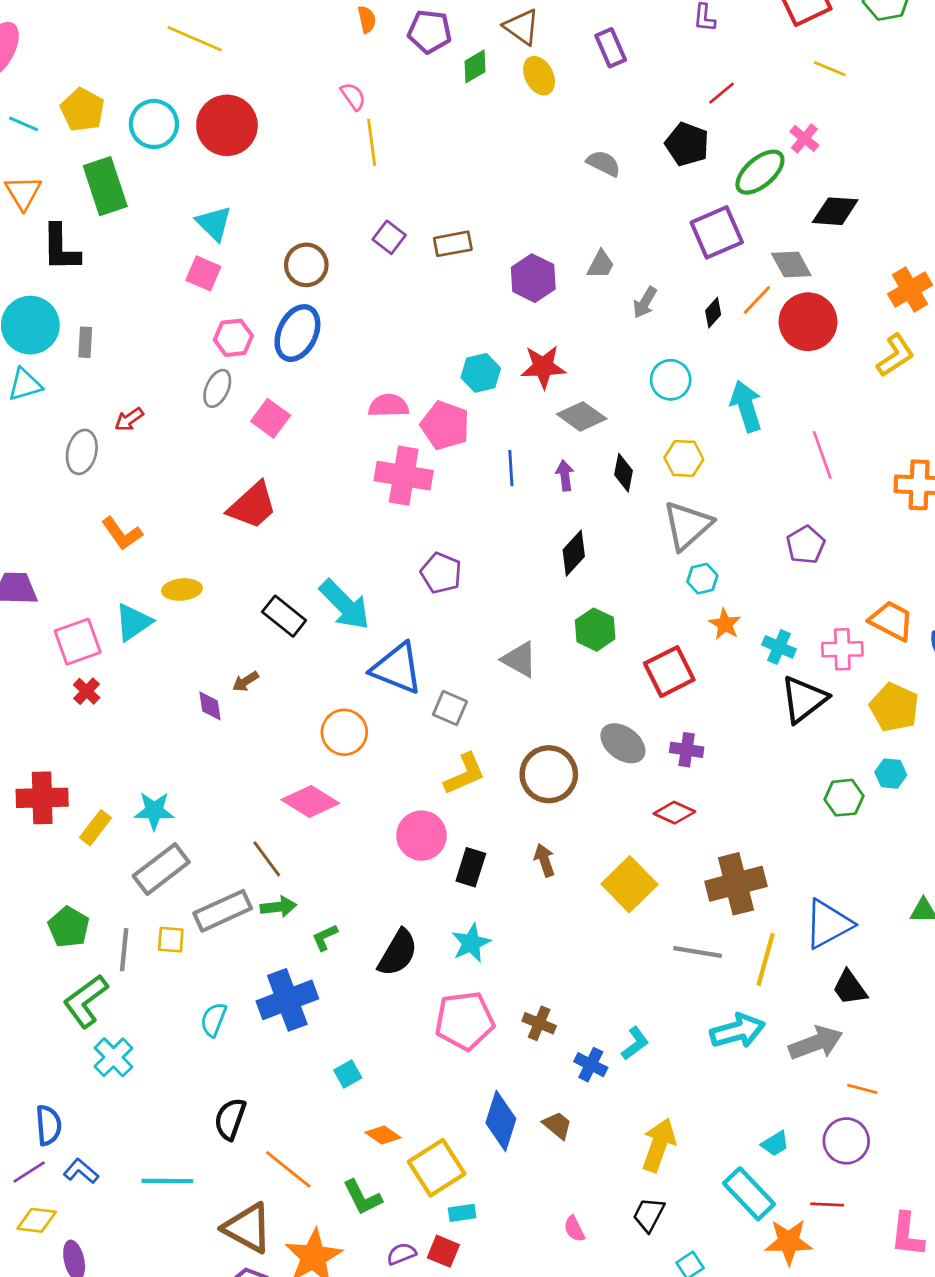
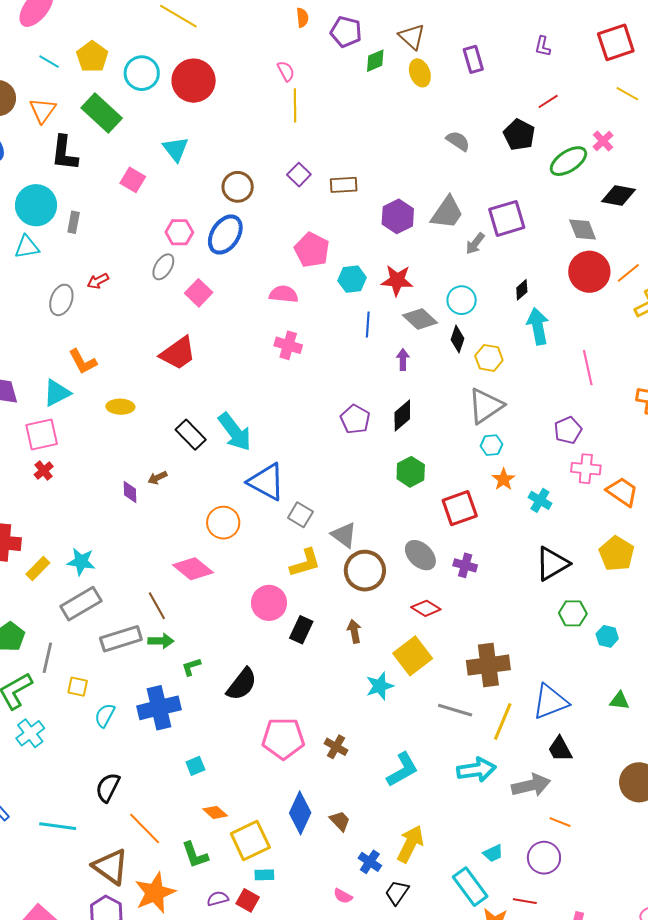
green rectangle: (105, 186) -> (102, 113), turned -36
purple square: (717, 232) -> (507, 218), moved
gray trapezoid: (601, 265) -> (447, 213), size x1.6
pink square: (203, 273) -> (133, 180), moved
orange line: (757, 300) -> (628, 273), moved
black diamond: (713, 313) -> (522, 290), moved
cyan circle: (671, 380) -> (462, 300), moved
pink pentagon: (445, 425) -> (312, 250), moved
blue line: (511, 468) -> (368, 325), moved
black diamond: (623, 473) -> (457, 339), moved
pink cross: (404, 476) -> (288, 345), size x0.7
purple pentagon: (441, 573) -> (355, 419), moved
cyan triangle: (133, 622) -> (57, 393), moved
pink cross: (842, 649) -> (586, 469), moved
gray triangle: (519, 659) -> (344, 535), moved
black triangle: (804, 699) -> (552, 564), moved
cyan hexagon: (891, 774) -> (607, 636), moved
red diamond: (674, 813) -> (426, 608), moved
yellow square: (171, 940) -> (78, 687), moved
cyan star: (471, 943) -> (380, 686), moved
cyan L-shape: (635, 1044) -> (402, 770), size x1.5
blue cross: (591, 1065) -> (370, 862), moved
pink semicircle: (574, 1229) -> (343, 896), turned -42

